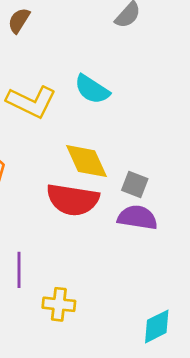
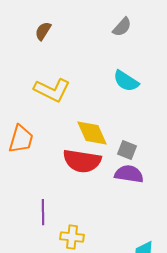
cyan semicircle: (92, 89) -> (126, 81), moved

